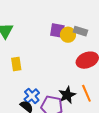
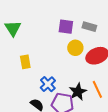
yellow circle: (68, 35) -> (75, 48), moved
blue cross: (32, 96) -> (48, 84), moved

